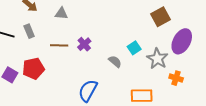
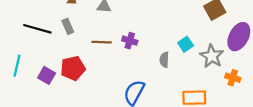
purple cross: (84, 44) -> (130, 41), turned -32
gray semicircle: (115, 62) -> (164, 60), turned -128

